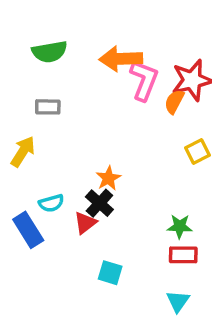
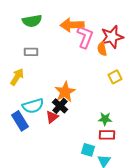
orange semicircle: (174, 102) -> (102, 49), turned -40
orange star: (108, 178) -> (65, 92), size x1.5
cyan semicircle: (51, 203) -> (33, 106), size x1.5
cyan square: (110, 273) -> (88, 150), moved

